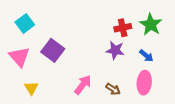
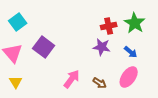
pink ellipse: (144, 83) -> (129, 77), turned 30
yellow triangle: (31, 88) -> (16, 82), moved

